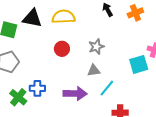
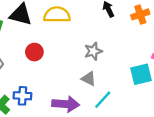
red circle: (62, 49) -> (34, 52), moved
gray triangle: (94, 70) -> (89, 79), turned 32

